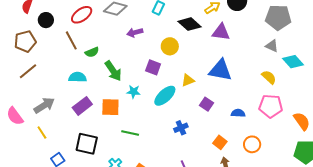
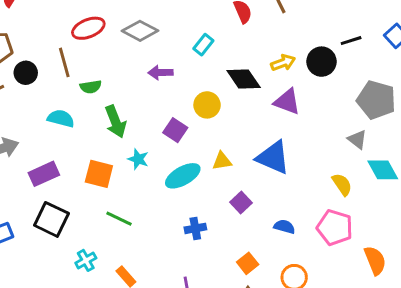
black circle: (46, 20) -> (26, 73), moved
purple rectangle: (82, 106) -> (44, 174), moved

